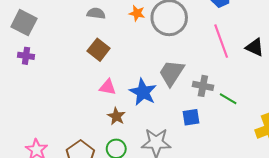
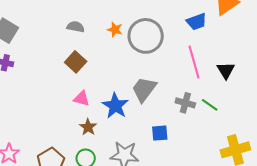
black triangle: (255, 47) -> (226, 70), turned 30
gray cross: (203, 86) -> (185, 103), moved
green line: (228, 99) -> (210, 105), moved

